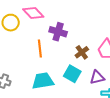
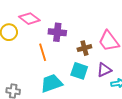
brown cross: (82, 52) -> (84, 48), turned 32

